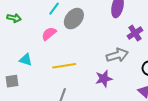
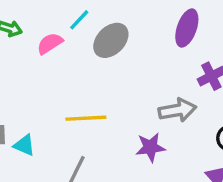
pink semicircle: (49, 34) -> (50, 43), moved
cyan triangle: (26, 60) -> (24, 145), moved

